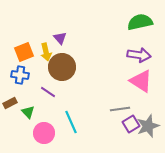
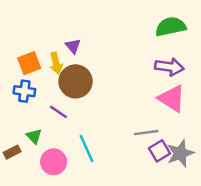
brown rectangle: (10, 103) -> (12, 152), moved

